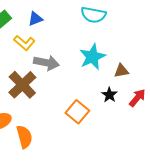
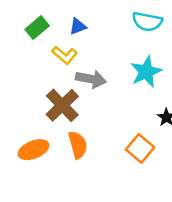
orange square: (77, 112) -> (140, 148), moved
orange semicircle: (24, 137) -> (78, 145), moved

